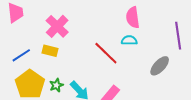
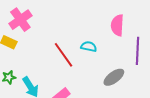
pink semicircle: (133, 17) -> (117, 25), moved

